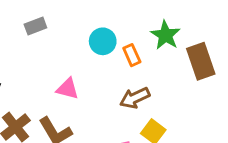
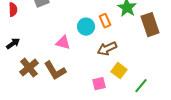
cyan circle: (103, 41) -> (86, 27), moved

